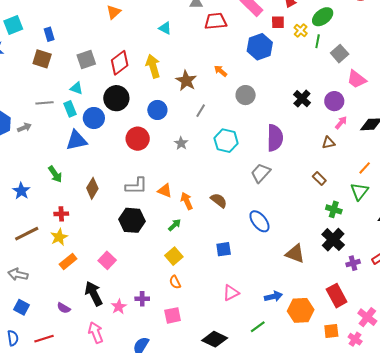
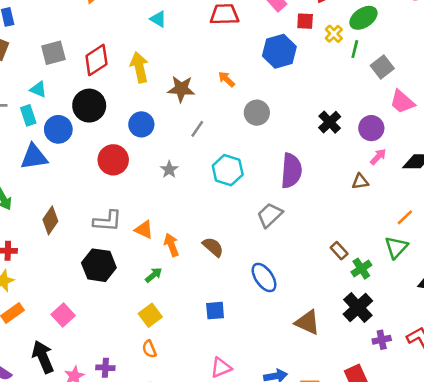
brown star: (186, 81) -> (181, 89), turned -30
brown rectangle: (319, 179) -> (339, 251), moved
green cross: (334, 209) -> (361, 269), turned 35

